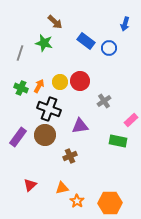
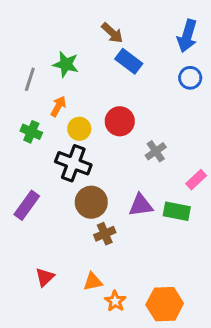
brown arrow: (55, 22) -> (112, 33), moved
blue arrow: (125, 24) -> (187, 36), size x1.5
blue circle: (109, 48) -> (190, 78), moved
yellow circle: (60, 82) -> (79, 129), moved
orange arrow: (39, 86) -> (58, 106), moved
purple triangle: (80, 126) -> (141, 205), moved
brown circle: (45, 135) -> (91, 202), moved

